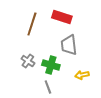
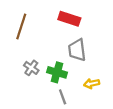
brown line: (32, 24) -> (21, 27), moved
gray line: (48, 87) -> (63, 97), moved

